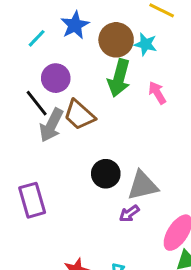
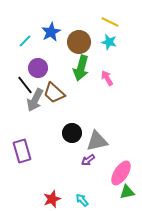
cyan star: (146, 44) -> (109, 42), moved

